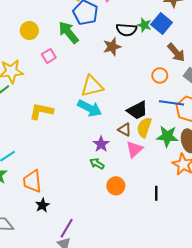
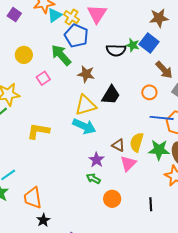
brown star: (112, 47) -> (86, 74), moved, turned 30
black trapezoid: (137, 110) -> (111, 95), moved, turned -30

